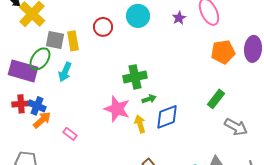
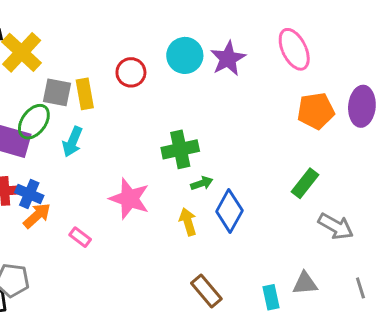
purple star: (179, 18) -> (228, 59), moved, size x1.6
pink star: (117, 109) -> (129, 199), moved
blue diamond: (167, 117) -> (229, 211), turned -40

